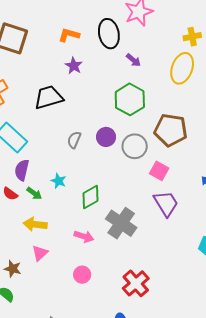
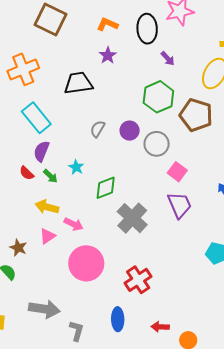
brown pentagon: (171, 130) -> (196, 115), moved
pink arrow: (84, 236) -> (73, 224), moved
pink circle: (82, 275) -> (86, 263), size x2.0

